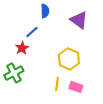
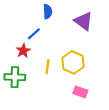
green cross: (14, 73) -> (15, 77), turned 30
yellow line: (57, 84) -> (48, 67), moved

